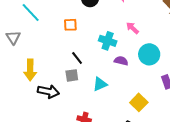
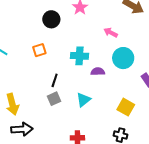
pink arrow: (132, 28) -> (111, 32), moved
black line: (77, 58) -> (55, 80), turned 72
black arrow: (48, 92) -> (22, 129), moved

